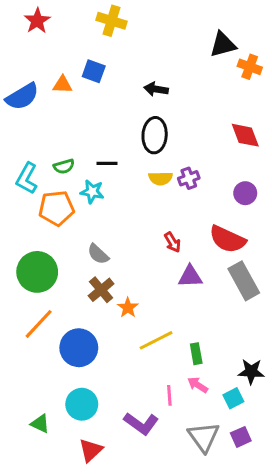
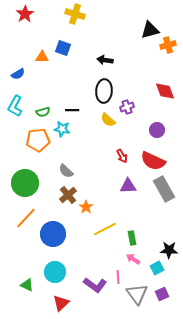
orange cross: (250, 67) -> (168, 45), turned -35
blue semicircle: (22, 97) -> (18, 74), moved, size x0.6
cyan L-shape: (27, 178) -> (15, 106), moved
yellow semicircle: (161, 178) -> (108, 120), turned 42
purple cross: (189, 178) -> (127, 107), moved
purple circle: (245, 193) -> (157, 130), moved
red arrow: (172, 242) -> (122, 156), moved
pink line: (169, 395) -> (118, 277), moved

